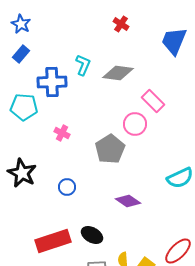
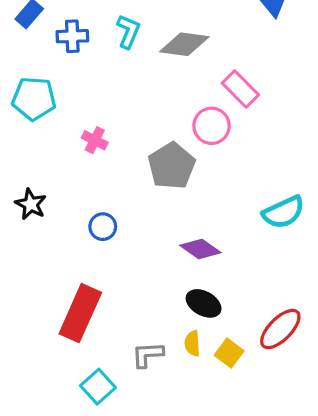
blue cross: (52, 82) -> (72, 36), moved, size x0.7
black star: (22, 173) -> (31, 204), size x0.7
black ellipse: (92, 235) -> (204, 303), moved
red rectangle: (53, 241) -> (80, 313), turned -48

